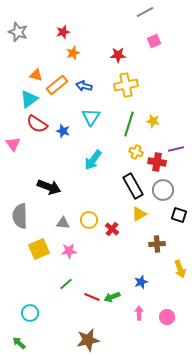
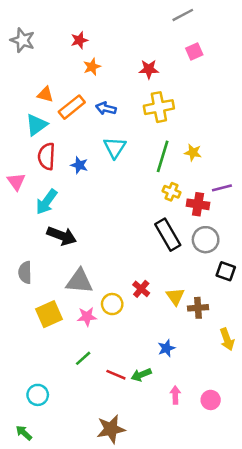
red semicircle: (37, 124) -> (47, 156), turned 60
cyan arrow: (93, 160) -> (47, 202), moved
yellow triangle: (139, 214) -> (175, 296), moved, turned -35
gray semicircle: (20, 216) -> (25, 272), size x0.7
yellow circle: (89, 220) -> (112, 304), moved
gray triangle: (63, 223) -> (79, 281), size x1.6
blue star: (141, 282) -> (166, 348), moved

